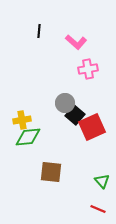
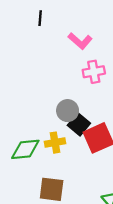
black line: (39, 31) -> (40, 18), moved
yellow cross: (22, 120) -> (55, 143), moved

